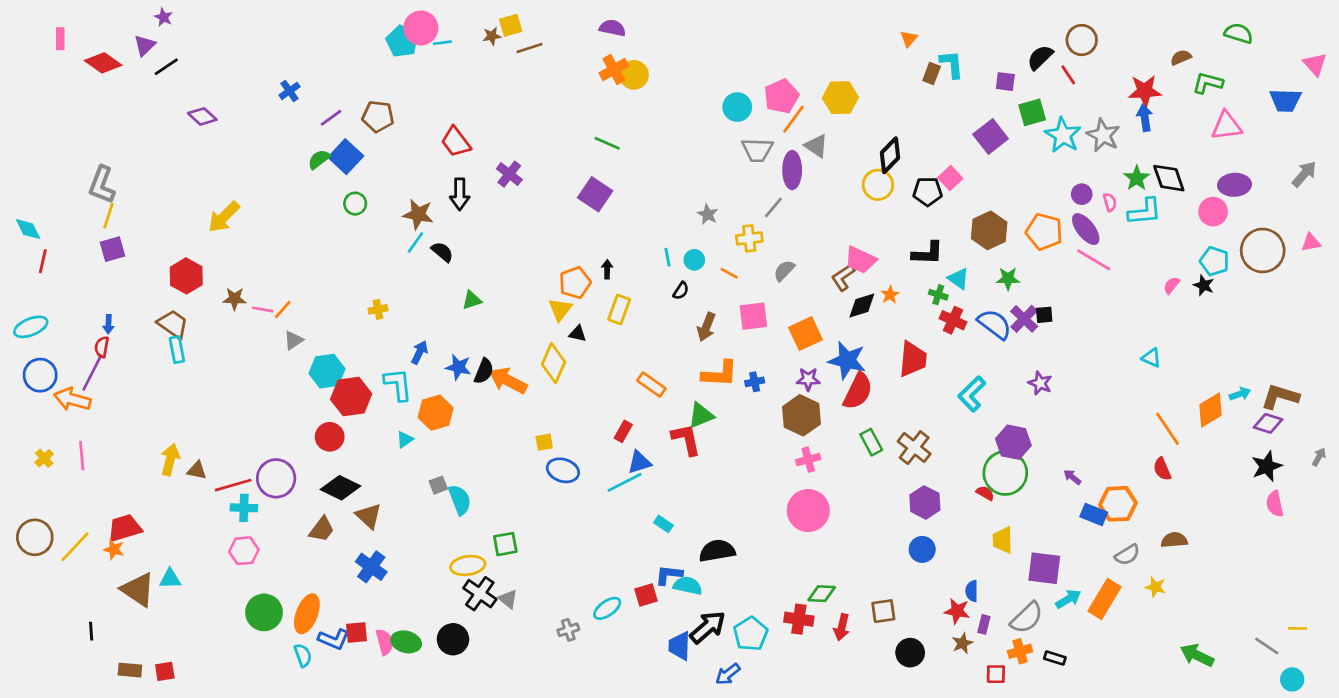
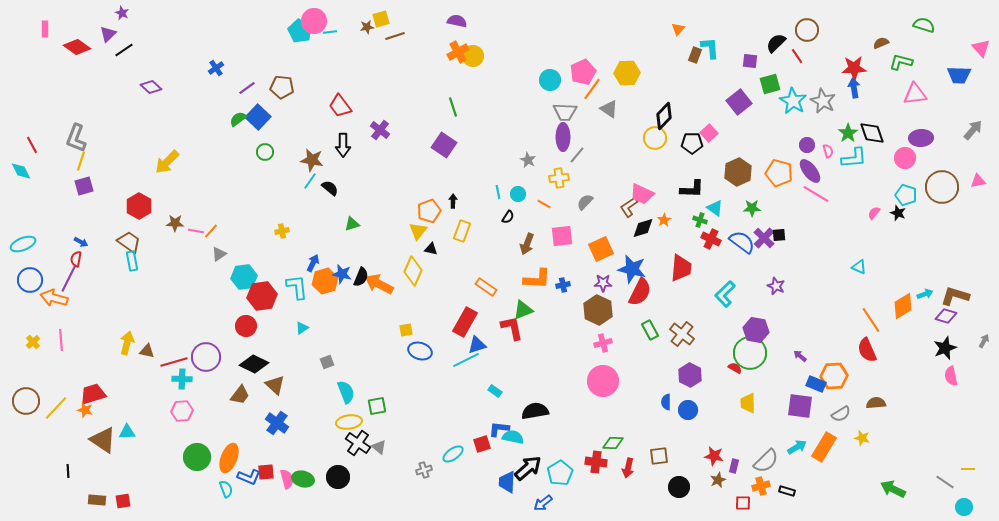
green line: (607, 143) -> (453, 107), turned 48
purple ellipse: (792, 170) -> (563, 137), moved
red line: (43, 261) -> (32, 145), moved, turned -42
blue arrow: (109, 324) -> (81, 242), turned -64
orange hexagon: (436, 413) -> (325, 281), moved
red rectangle: (623, 431) -> (465, 322), size x1.8
red semicircle: (1162, 469) -> (867, 350), size x1.4
cyan semicircle: (460, 500) -> (346, 392), moved
purple square: (1044, 568) -> (800, 406), moved
blue semicircle: (972, 591) -> (666, 402), moved

